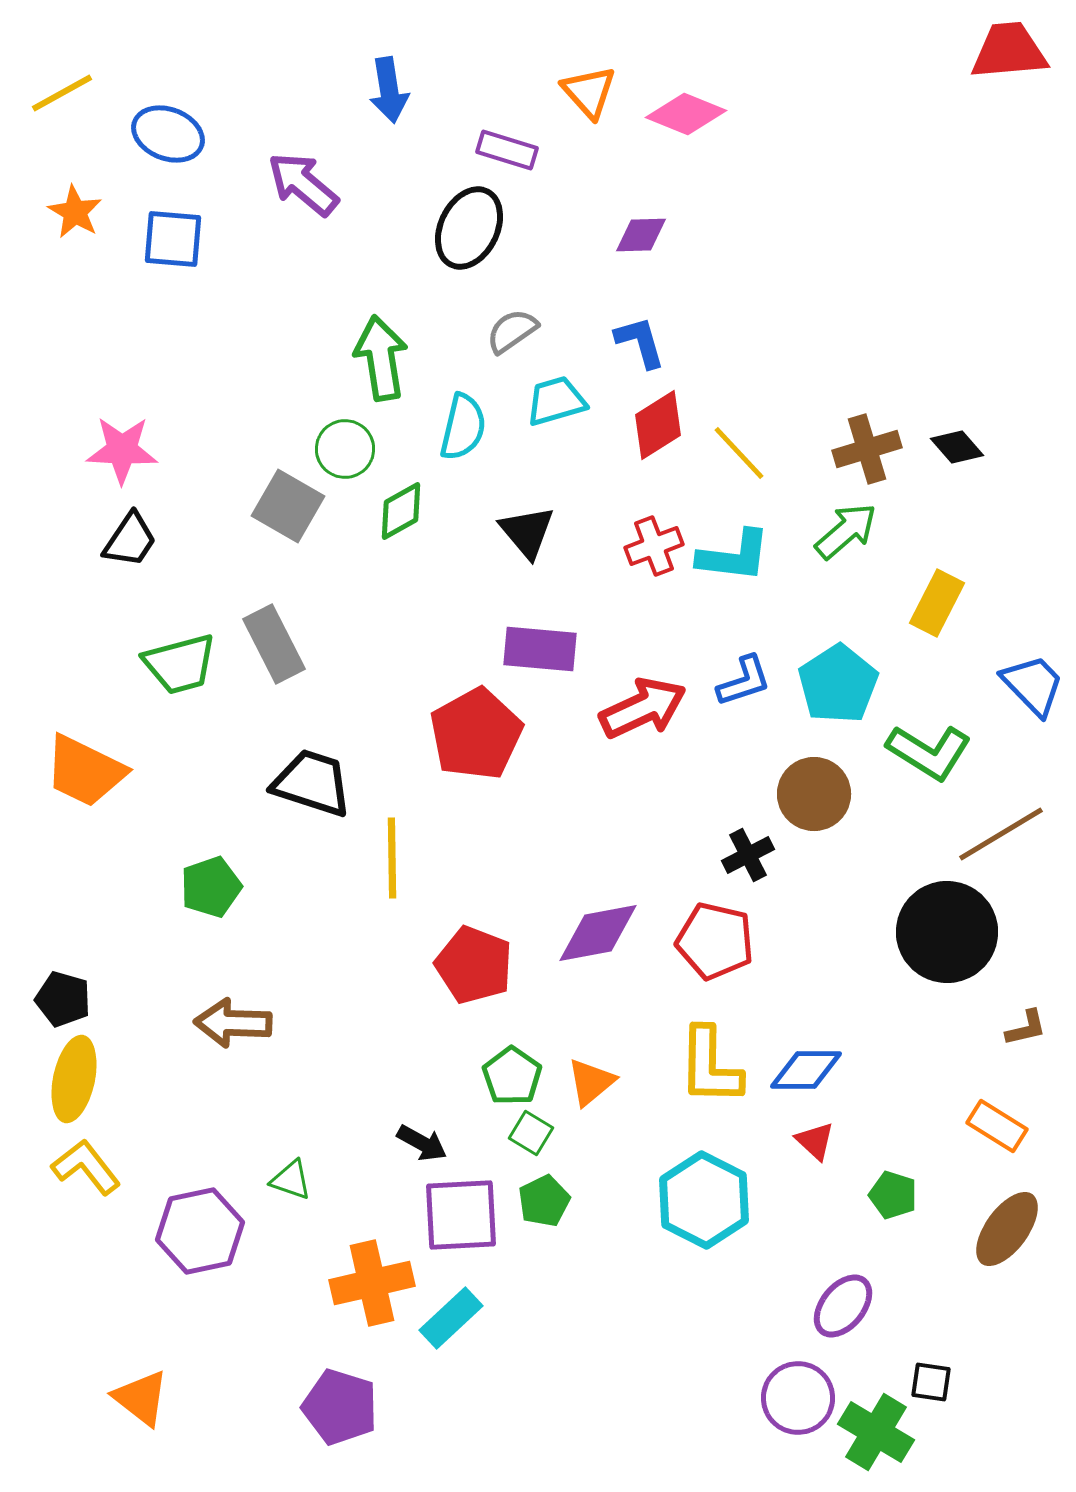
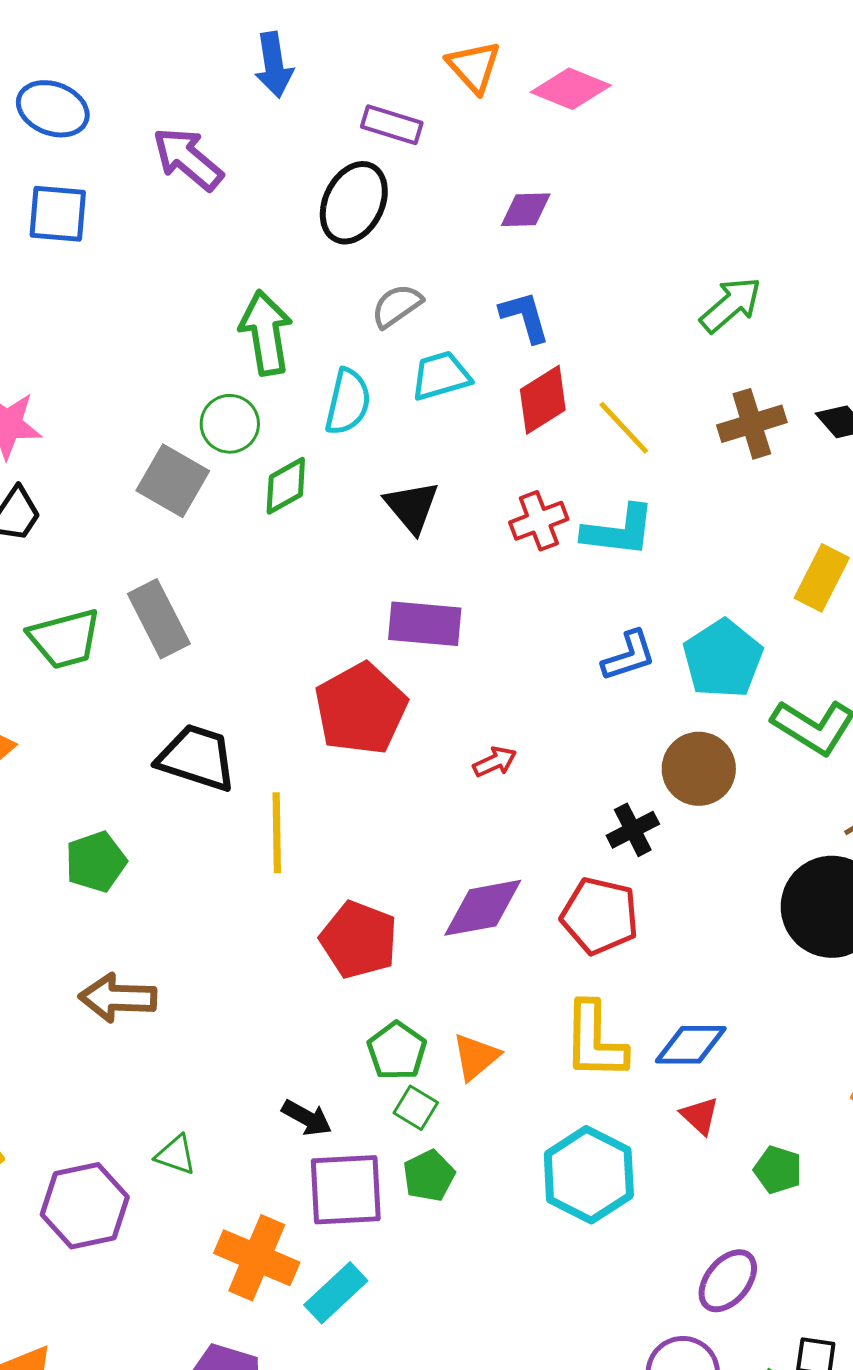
green arrow: (846, 531) -> (731, 305), moved
red arrow: (643, 708) -> (495, 762), moved, size x0.5
orange cross: (372, 1283) -> (257, 1258), turned 36

